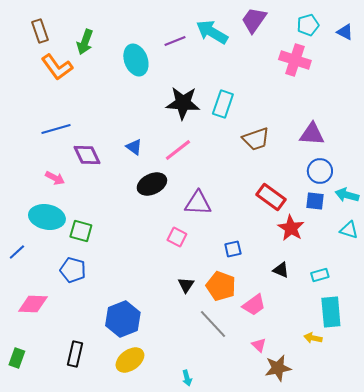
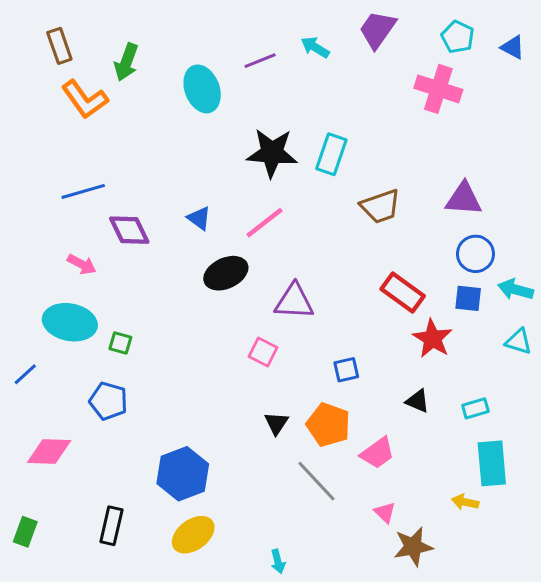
cyan pentagon: (308, 25) -> (458, 37), turned -30
cyan arrow: (212, 32) -> (315, 47), size x0.6
green square: (81, 231) -> (120, 343), size x0.7

